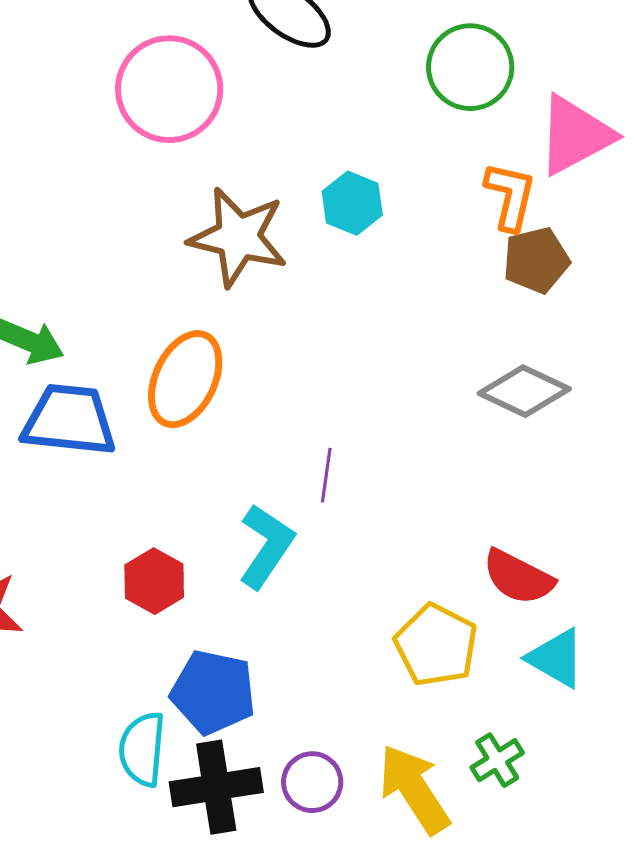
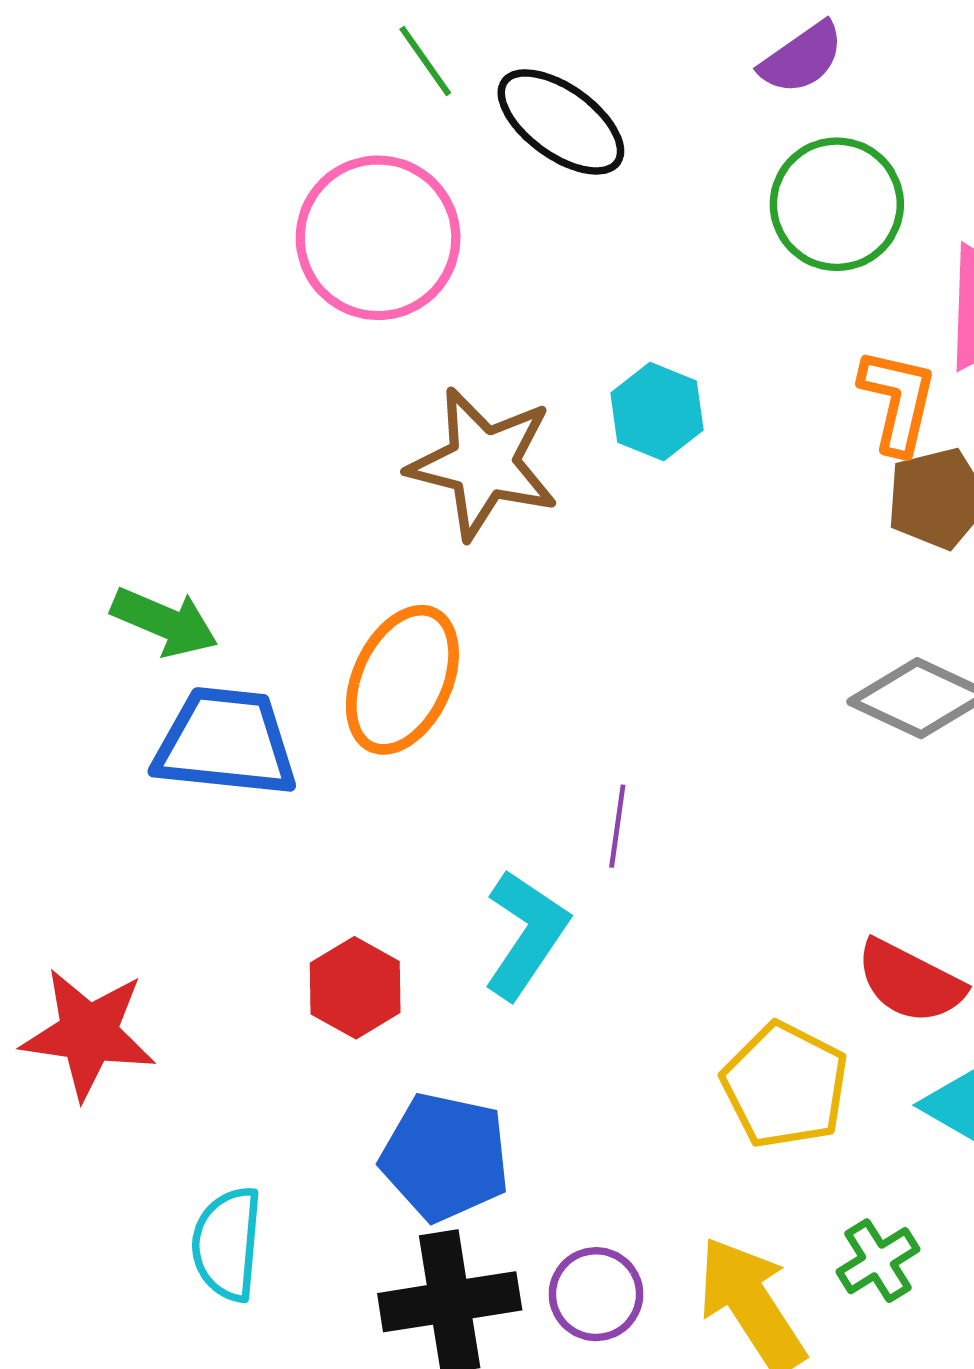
cyan semicircle: (142, 749) -> (227, 1244), moved

